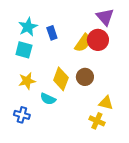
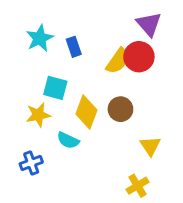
cyan square: (24, 50) -> (55, 88), moved
yellow triangle: (106, 103) -> (150, 146), turned 42
blue cross: (22, 115) -> (31, 163), turned -35
yellow cross: (97, 121) -> (138, 186), moved, turned 35

